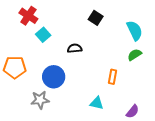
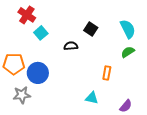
black square: (96, 18) -> (91, 29), moved
blue circle: (54, 77) -> (38, 73), moved
gray star: (40, 100) -> (22, 95), moved

